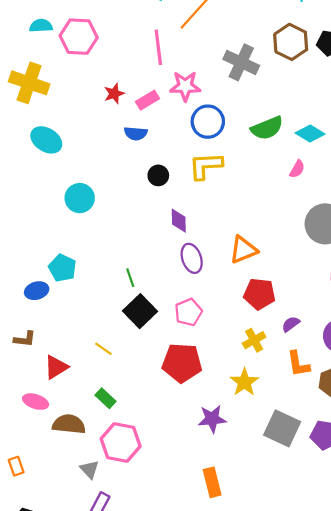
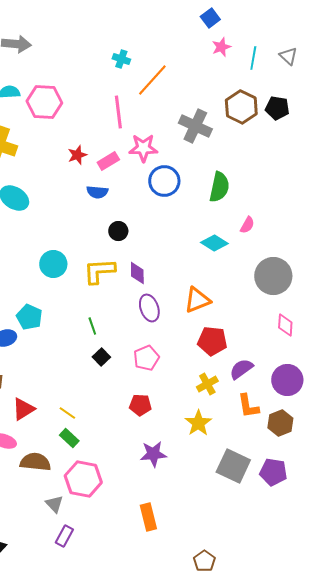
green semicircle: (267, 128) -> (219, 187), turned -56
cyan diamond: (310, 133) -> (214, 243), moved
yellow L-shape: (206, 166) -> (99, 271), moved
cyan circle: (80, 198) -> (53, 264), moved
black square: (140, 311) -> (101, 357), size x0.6
purple semicircle: (291, 324) -> (241, 369), size x1.4
yellow line: (103, 349) -> (67, 413), moved
red pentagon: (182, 363) -> (140, 405), size x0.6
purple star: (212, 419) -> (153, 454), moved
orange rectangle: (212, 482) -> (148, 517), moved

